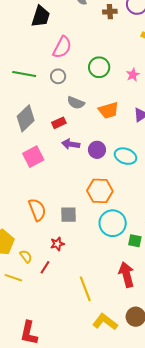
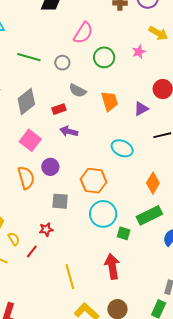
pink semicircle: (62, 47) -> (83, 33), moved
pink star: (133, 75) -> (139, 52), moved
orange trapezoid: (109, 110) -> (109, 101), turned -95
purple circle: (97, 150) -> (50, 167), moved
pink square: (33, 157) -> (30, 140), turned -30
orange semicircle: (37, 210) -> (26, 178), moved

